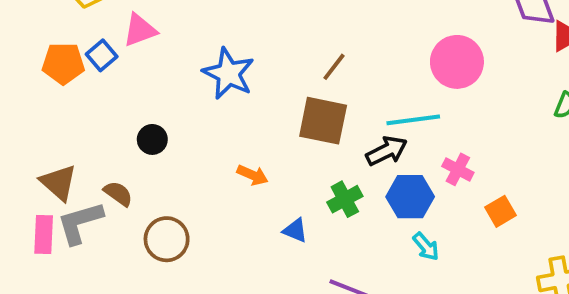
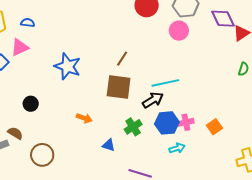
pink circle: (457, 62) -> (179, 31), moved, size x0.7
pink cross: (458, 169) -> (186, 122), moved, turned -35
cyan arrow: (426, 247) -> (177, 148), turned -63

